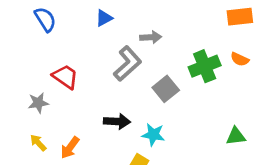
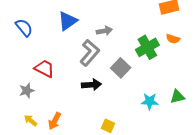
blue triangle: (104, 18) -> (68, 21), size x1.5
black arrow: (117, 121) -> (92, 85), moved
cyan star: (153, 135) -> (150, 101), moved

